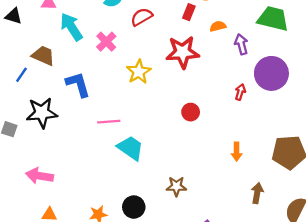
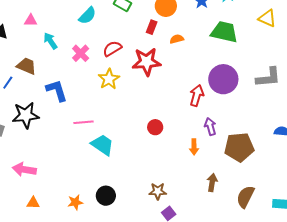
red semicircle: (142, 17) -> (112, 49), moved
cyan arrow: (71, 27) -> (50, 41), size x0.7
purple arrow: (241, 44) -> (210, 126), moved
red arrow: (240, 92) -> (197, 96), size x1.5
red circle: (191, 112) -> (155, 127), moved
brown star: (176, 186) -> (158, 191), moved

